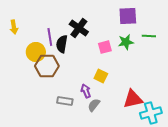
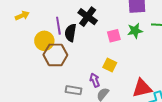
yellow arrow: (14, 27) -> (22, 16), turned -104

